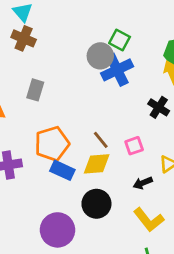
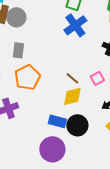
gray circle: (100, 56) -> (16, 17), moved
orange pentagon: (52, 144) -> (27, 77), moved
blue rectangle: (62, 170) -> (57, 121), moved

